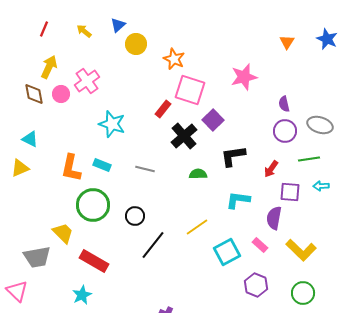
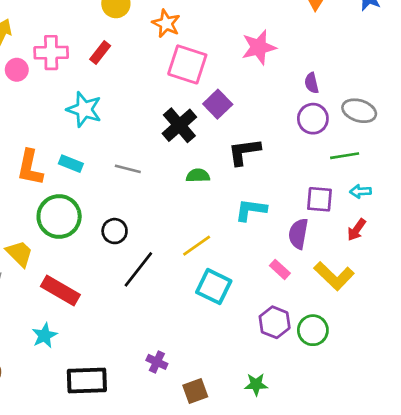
pink cross: (87, 81) -> (51, 53), turned 35
red rectangle: (163, 109) -> (100, 53), moved
red arrow: (271, 169) -> (357, 230), moved
cyan square: (227, 252) -> (214, 287), moved, turned -36
green circle: (303, 293) -> (313, 330), moved

